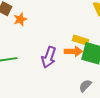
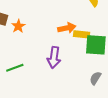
orange arrow: (73, 51) -> (67, 28), moved

